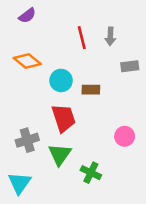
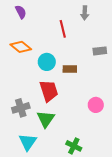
purple semicircle: (27, 16) -> (21, 12), turned -80
gray arrow: (110, 36) -> (85, 13), moved
green cross: (91, 173) -> (74, 146), moved
cyan triangle: (19, 183) -> (28, 142), moved

